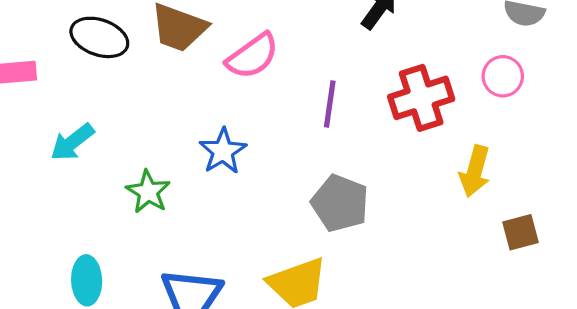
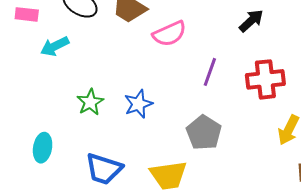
cyan arrow: (72, 142) -> (55, 46), moved
blue star: (223, 151) -> (138, 104), moved

